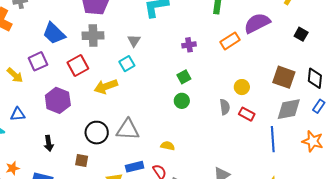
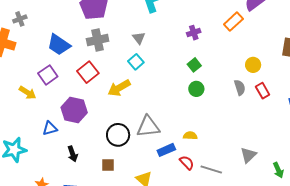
blue triangle: (18, 114) -> (50, 128), moved
red rectangle: (247, 114) -> (263, 91), turned 42
blue rectangle: (135, 167) -> (166, 150), moved

